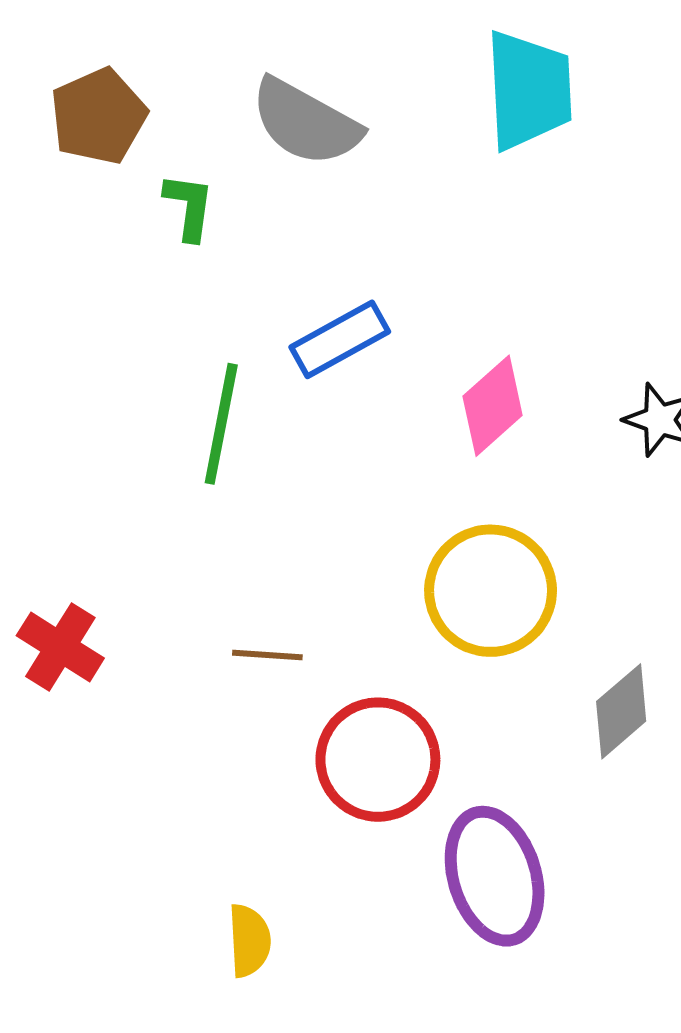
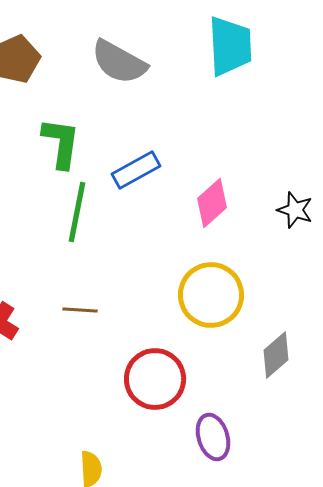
green L-shape: (189, 207) -> (61, 143), moved, size x1.5
brown line: (267, 655) -> (80, 310), moved
purple ellipse: (495, 876) -> (213, 437), size x0.7

